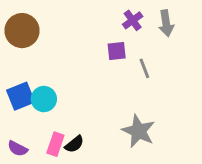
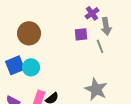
gray arrow: (166, 23) -> (106, 26), moved
brown circle: (22, 31) -> (29, 33), moved

